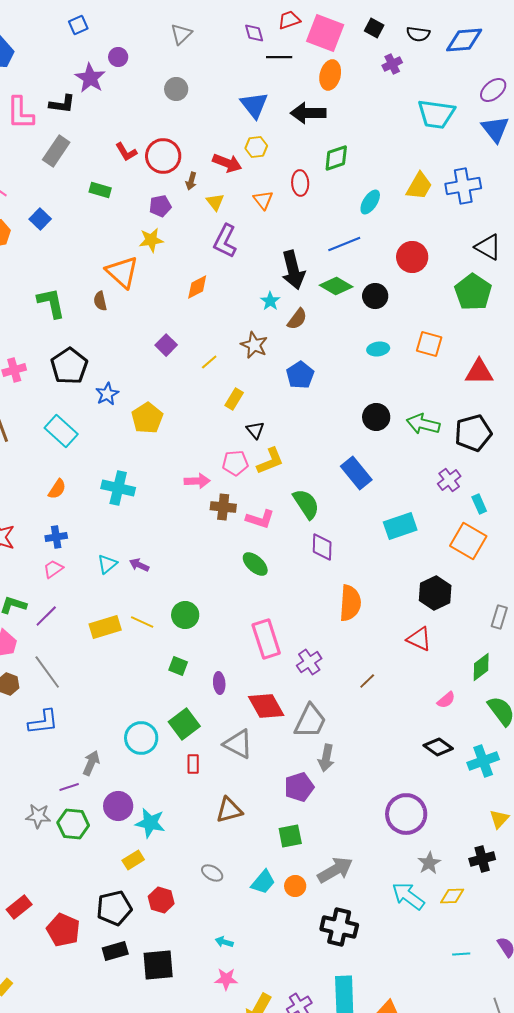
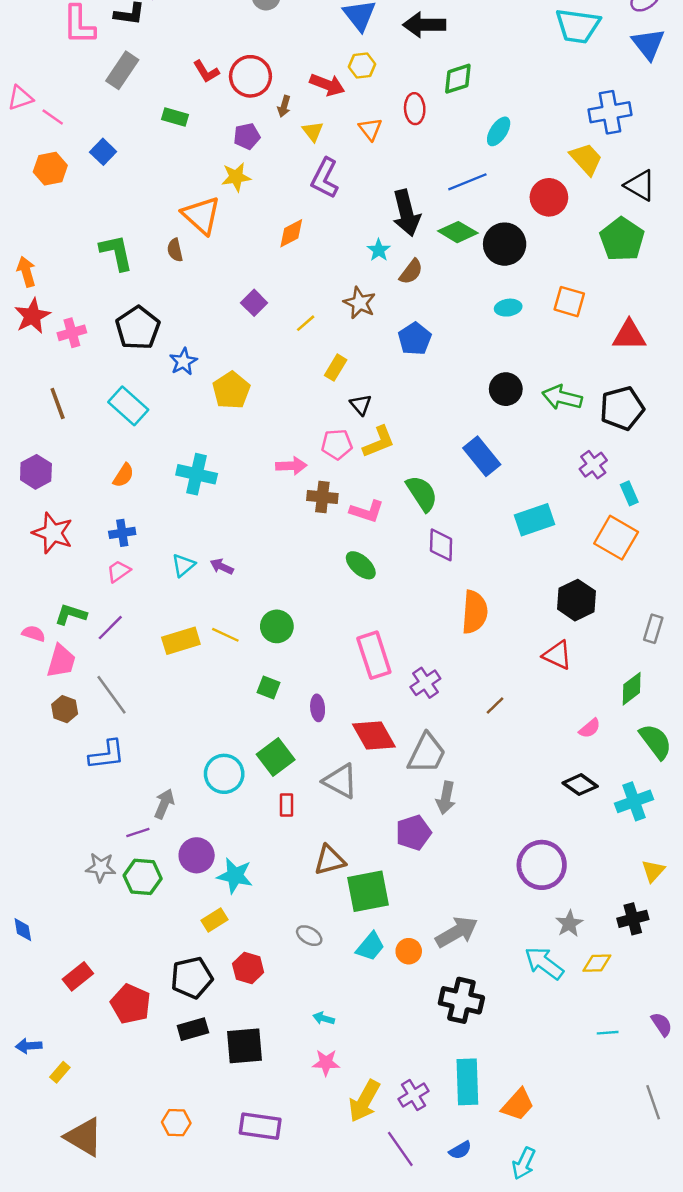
yellow trapezoid: (419, 186) -> (586, 159), moved, turned -72
black circle: (375, 296) -> (505, 244), size x1.4
green square: (290, 836) -> (368, 891), moved, size x1.5

